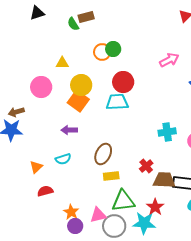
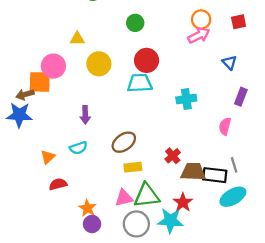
orange circle: (102, 52) -> (201, 19), moved
orange square: (78, 101) -> (40, 82), moved, turned -35
purple arrow: (69, 130) -> (85, 115), turned -91
cyan cross: (167, 132) -> (186, 99), moved
brown ellipse: (103, 154) -> (124, 142), turned 30
pink triangle: (98, 215) -> (124, 198), moved

